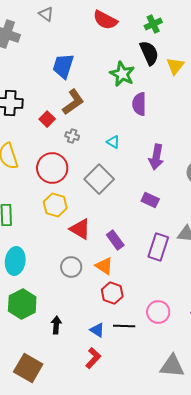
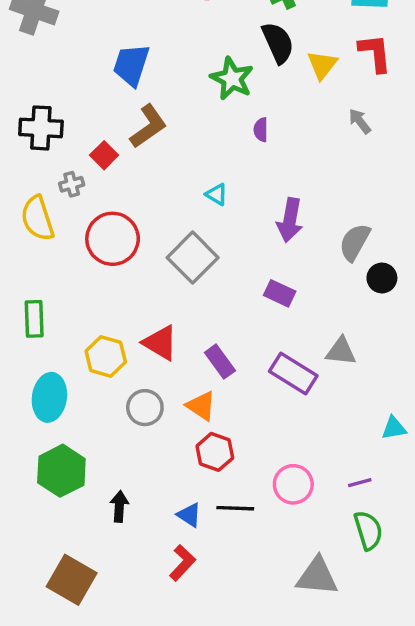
purple semicircle: (139, 104) -> (261, 130), size x0.6
gray cross: (72, 136) -> (72, 184), moved, turned -32
yellow hexagon: (55, 205) -> (106, 356), moved
purple rectangle: (158, 247) -> (293, 373), turned -76

